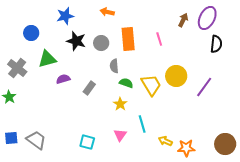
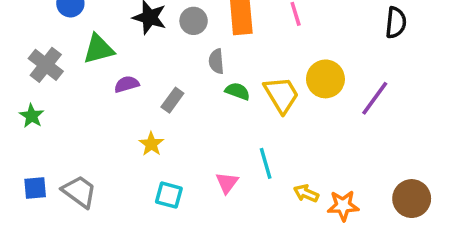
yellow star: (120, 104) -> (151, 144), moved

